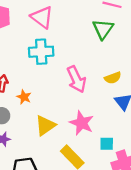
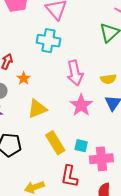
pink star: (82, 123) -> (81, 105), moved
cyan square: (107, 144) -> (81, 146), moved

